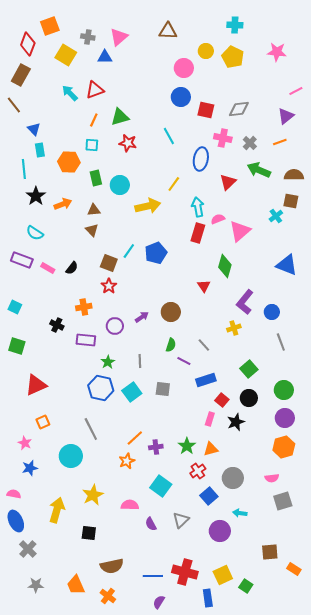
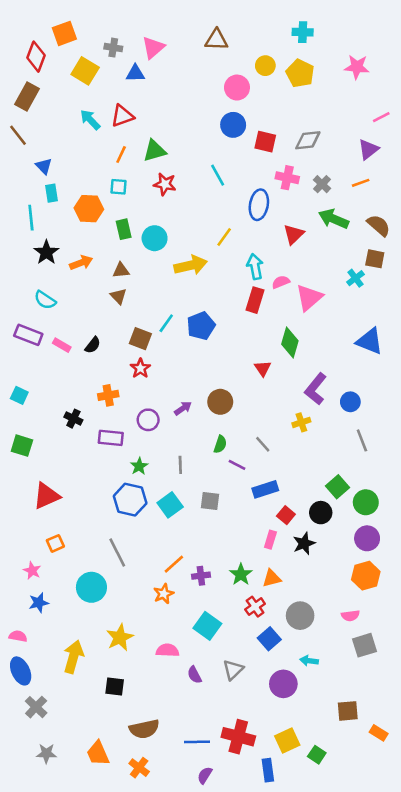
brown semicircle: (294, 175) -> (379, 225), turned 42
green square: (249, 369) -> (337, 487), moved

